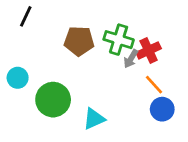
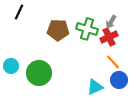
gray arrow: (131, 59) -> (111, 22), moved
cyan circle: (18, 78) -> (11, 66), moved
cyan triangle: (94, 119) -> (95, 87), moved

